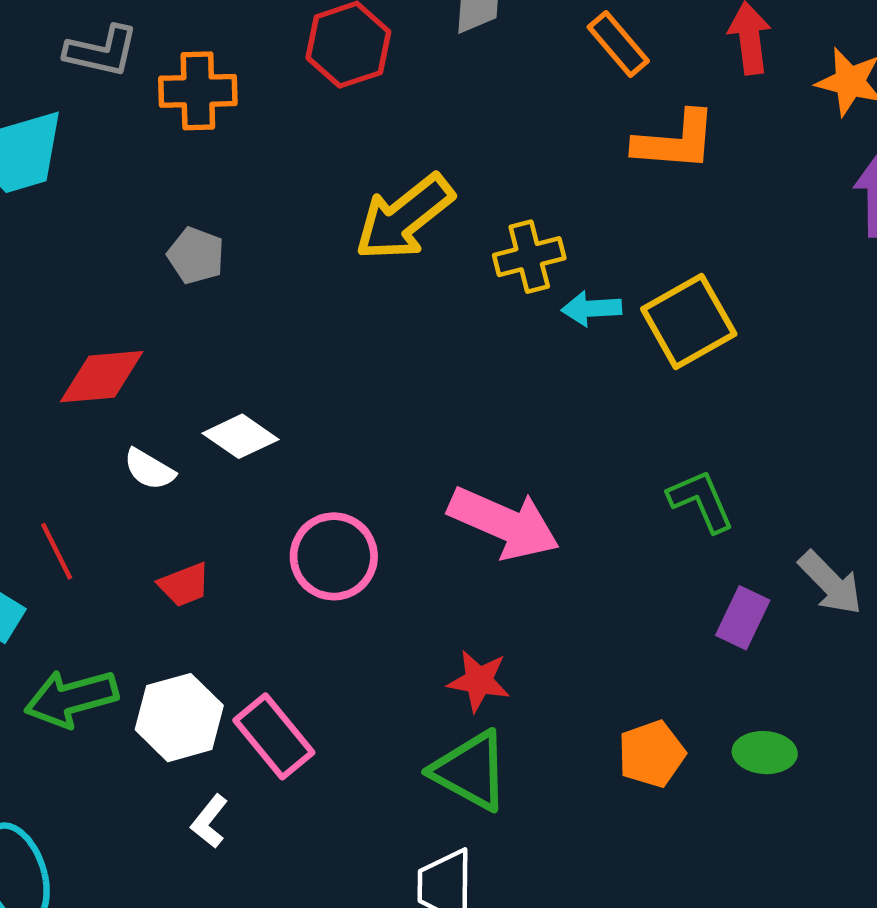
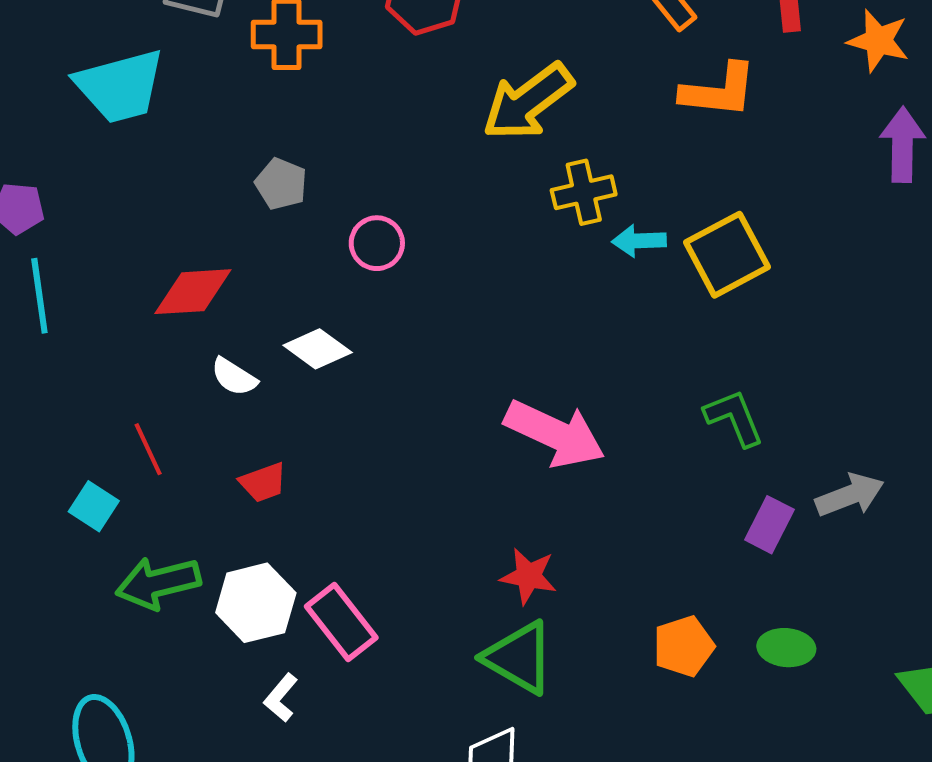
yellow arrow: (404, 217) -> (528, 102), moved
pink circle: (334, 556) -> (377, 243), moved, size x0.7
gray arrow: (830, 583) -> (850, 495), turned -68

